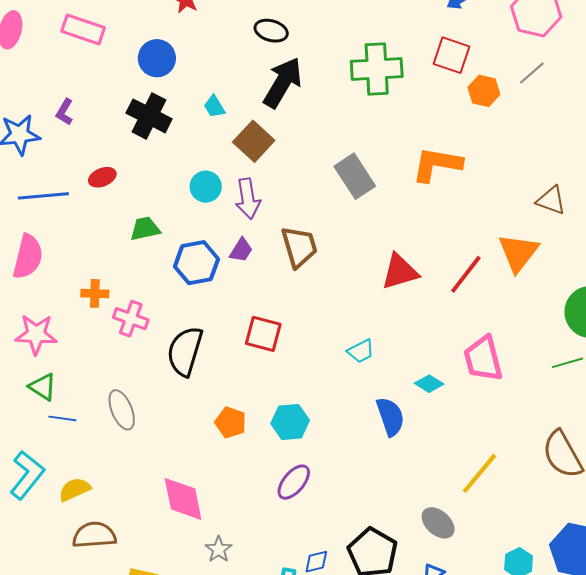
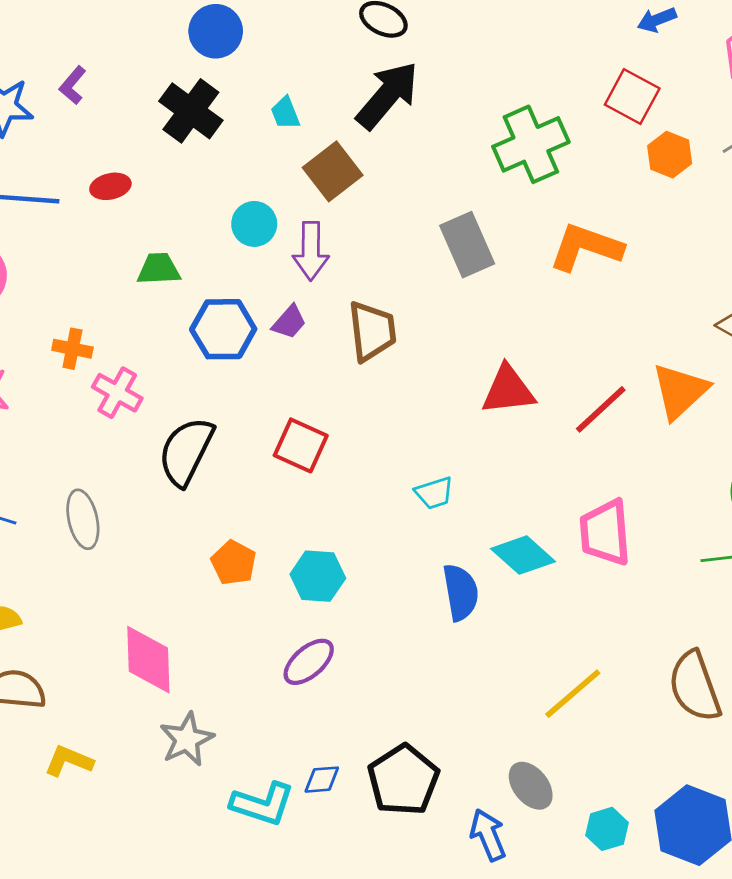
green cross: (377, 69) -> (531, 144), moved, turned -30
cyan diamond: (429, 384) -> (523, 555), size x1.5
gray ellipse: (438, 523) -> (531, 786), moved
gray star: (219, 549) -> (187, 739), size x1.4

